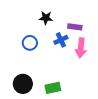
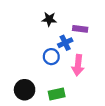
blue circle: (30, 43) -> (51, 57), moved
pink arrow: (81, 48) -> (78, 65), moved

